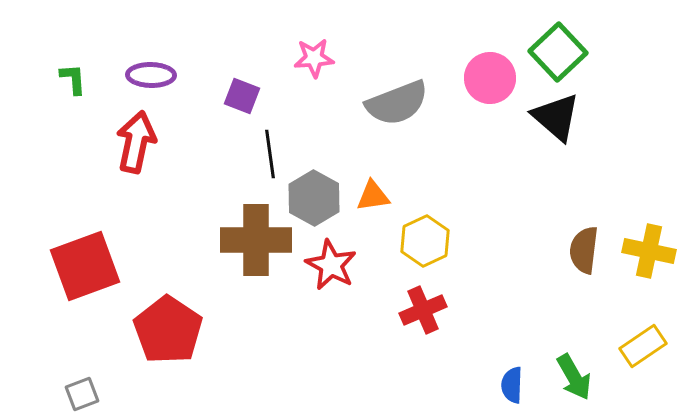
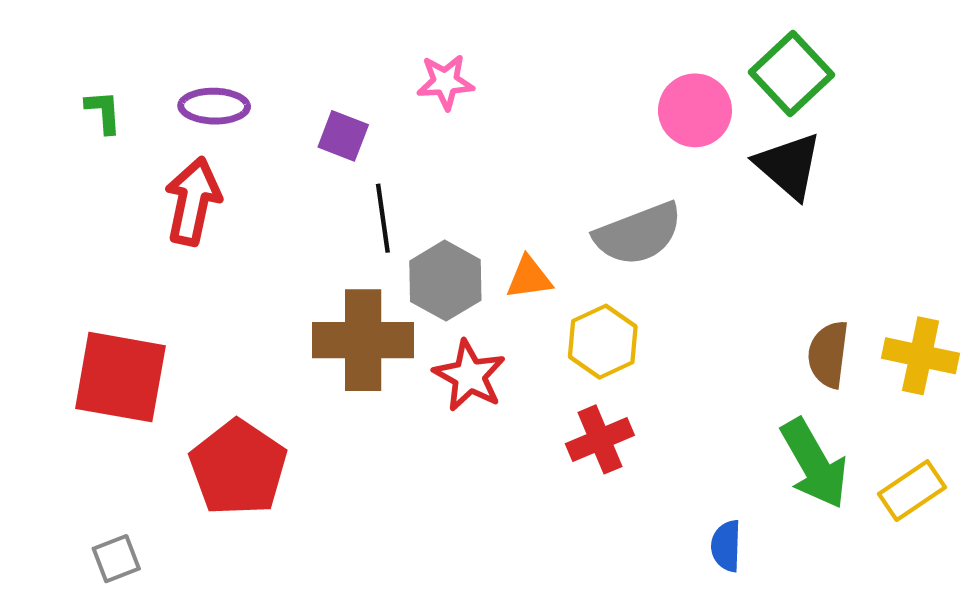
gray semicircle: (397, 103) -> (638, 234), moved
red square: (85, 266) -> (120, 377), turned 30
green arrow: (574, 377) -> (814, 464), moved, size x1.4

